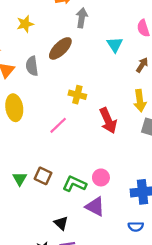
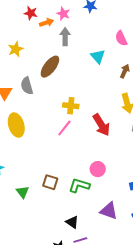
pink line: (58, 125) -> (64, 128), moved
pink circle: (101, 177) -> (98, 169), moved
green triangle: (20, 179) -> (22, 192), moved
purple triangle: (95, 207) -> (109, 211), moved

